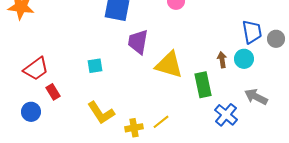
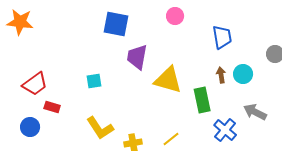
blue trapezoid: (252, 32) -> (222, 37), moved
red rectangle: (53, 92) -> (52, 107), turned -42
yellow line: (161, 122) -> (171, 139), moved

